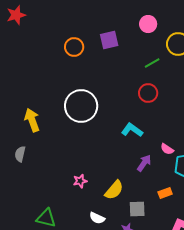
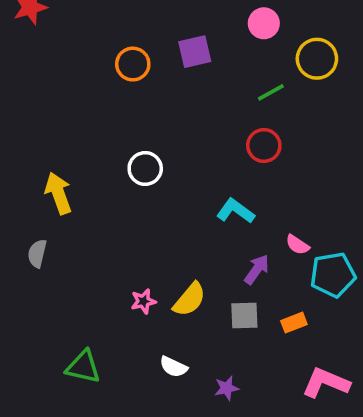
white circle: (81, 106) -> (145, 169), size x0.6
yellow semicircle: (114, 190) -> (189, 300), moved
gray square: (137, 209) -> (244, 315), moved

